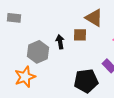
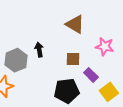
brown square: (80, 35) -> (73, 59), moved

